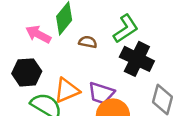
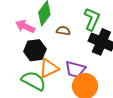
green L-shape: (126, 29) -> (92, 19), turned -30
black hexagon: (27, 72) -> (35, 50), moved

